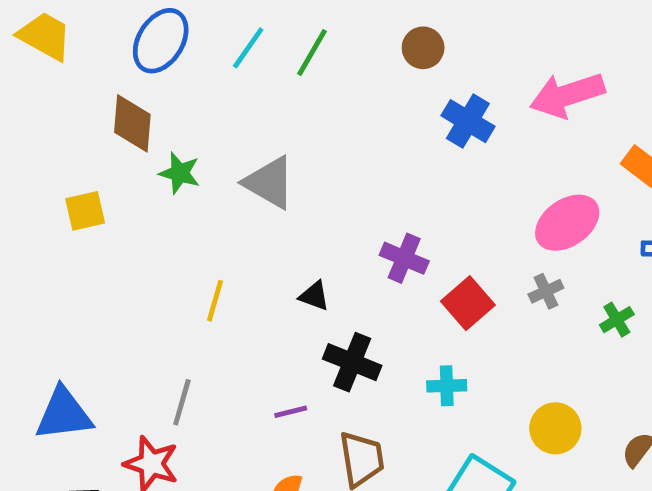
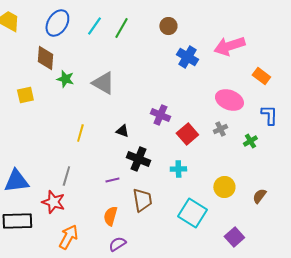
pink ellipse: (567, 223) -> (229, 100), turned 56

